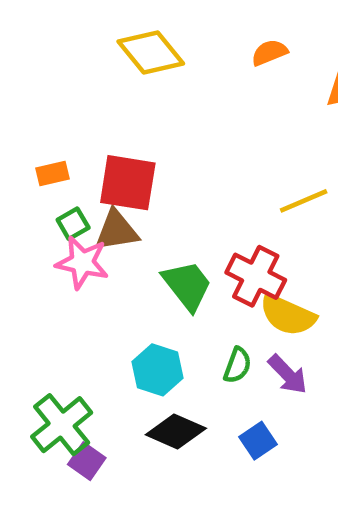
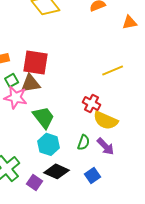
red cross: (256, 276) -> (92, 103), size x0.7
green trapezoid: (187, 285) -> (44, 117), moved
purple square: (87, 461) -> (35, 182), moved

